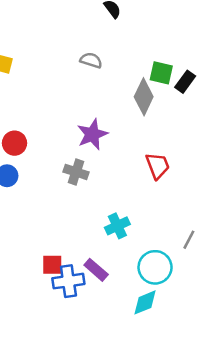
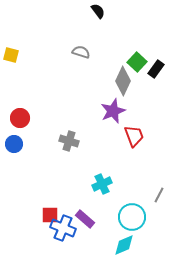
green square: (161, 73) -> (137, 62), turned 30
purple star: (92, 134) -> (113, 111), moved
blue cross: (68, 281) -> (63, 228), turned 30

